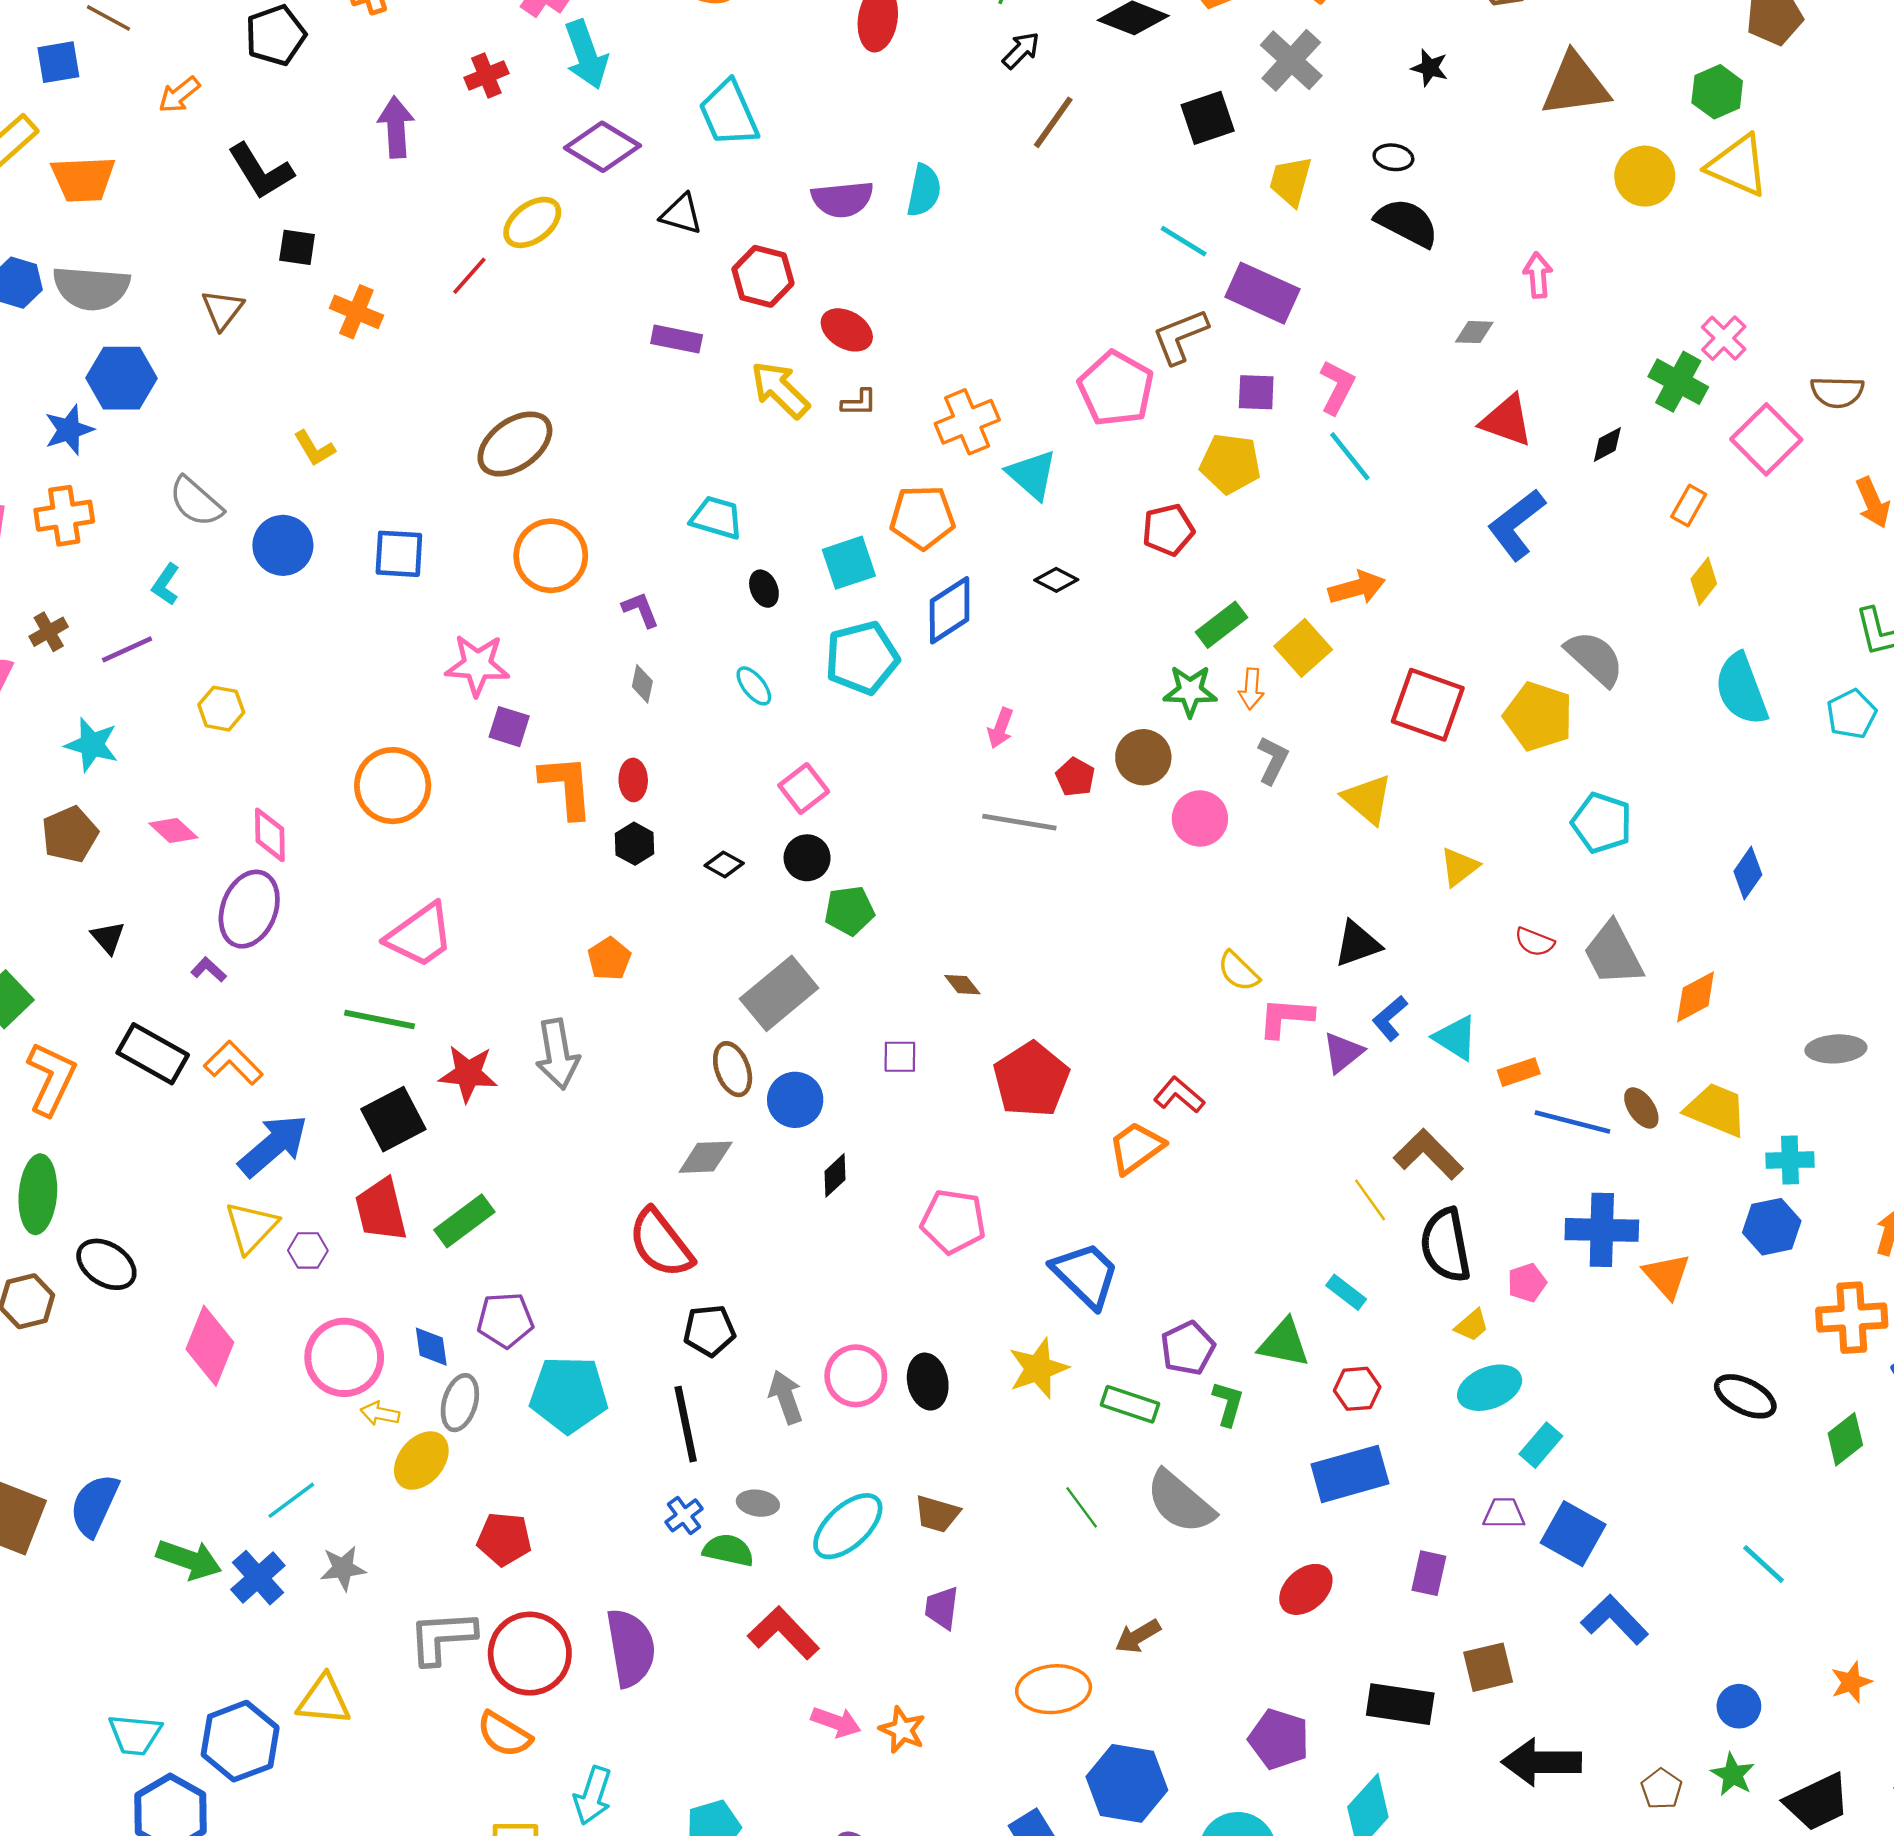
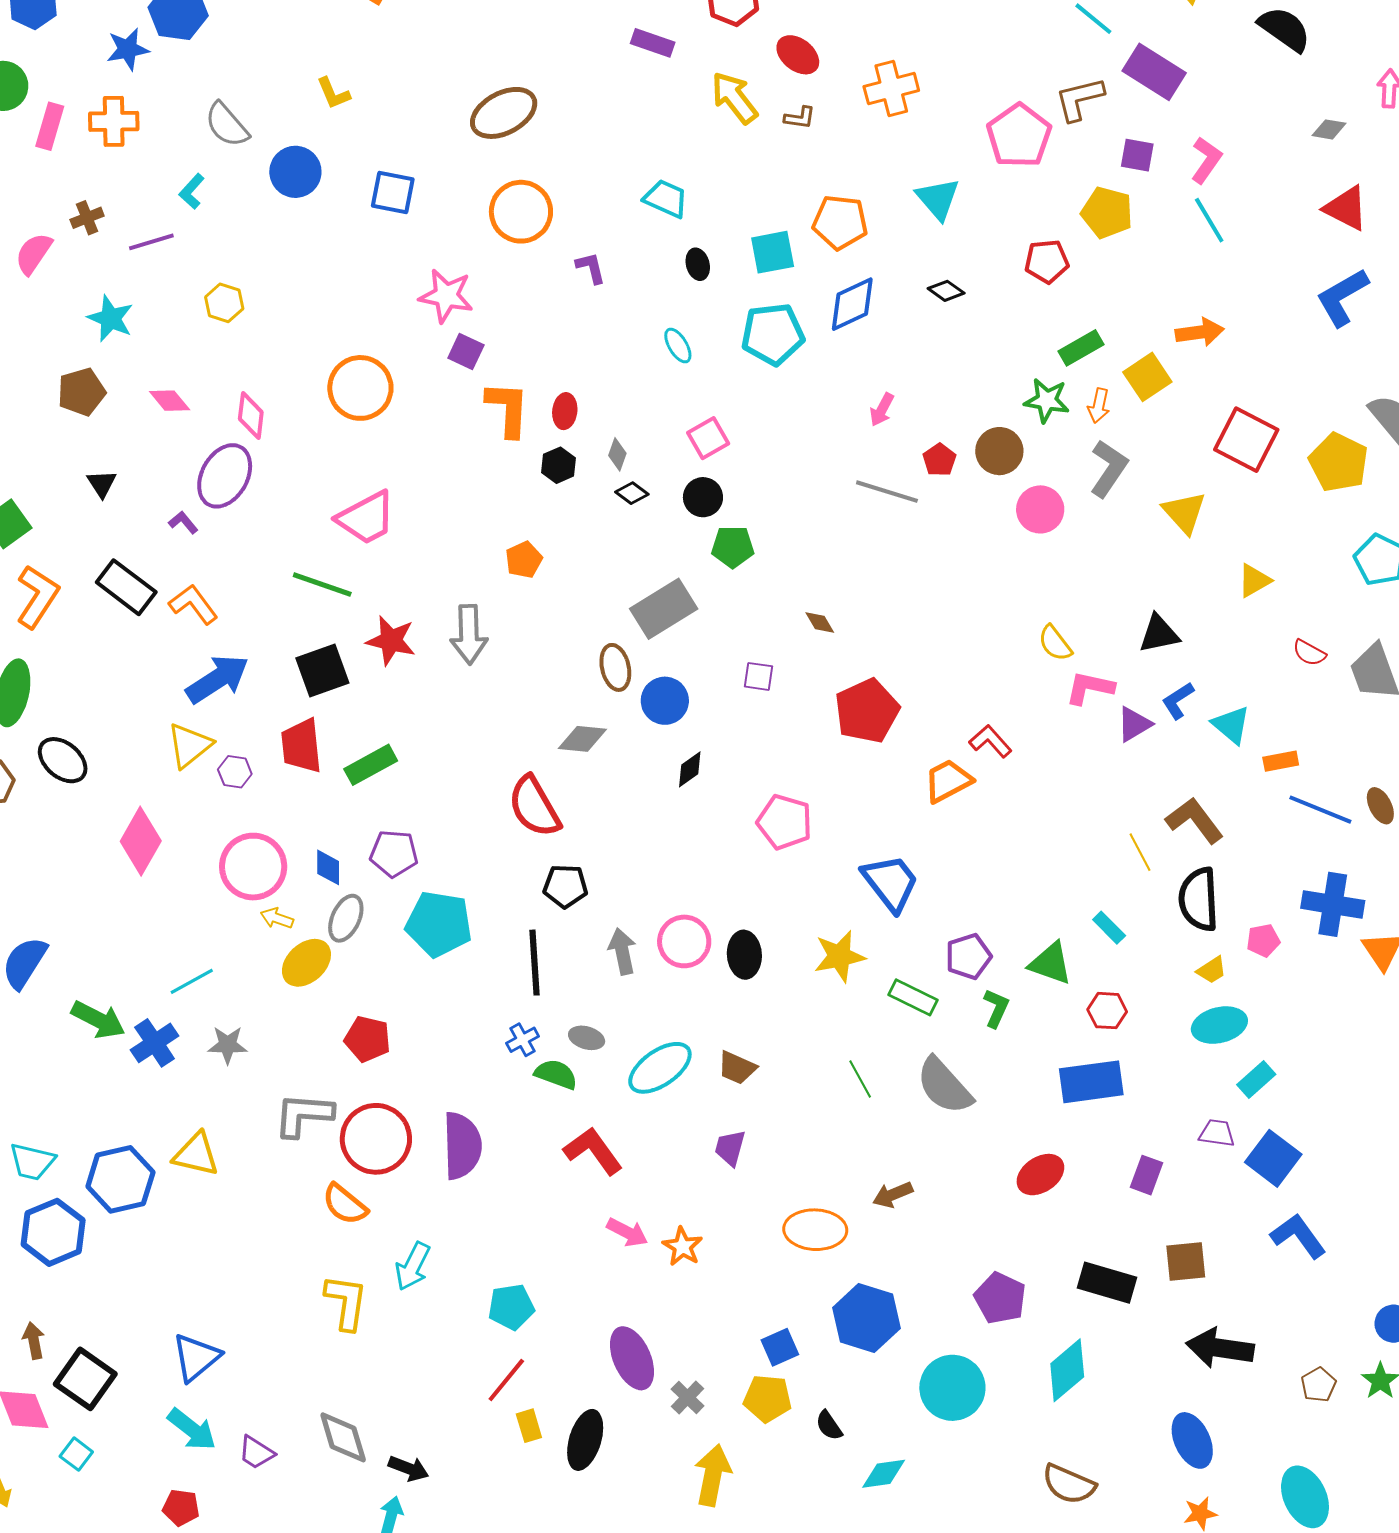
orange cross: (967, 422) -> (891, 89), moved
gray diamond: (642, 684) -> (617, 454), moved
gray L-shape: (1273, 760) -> (1109, 469), size x1.4

